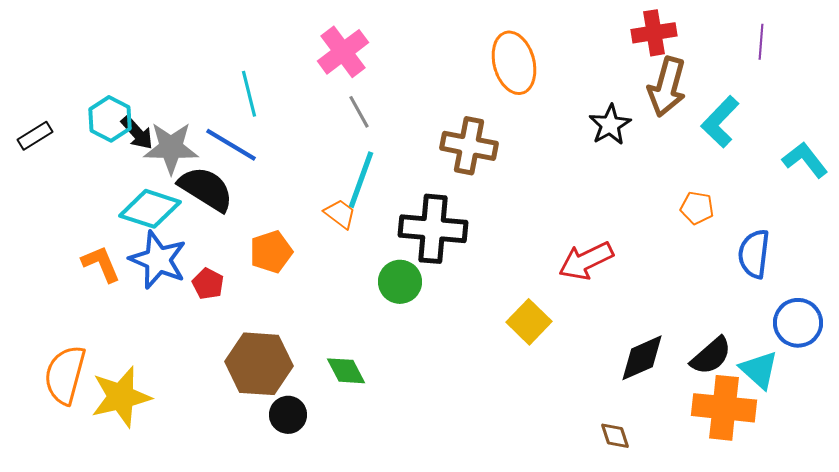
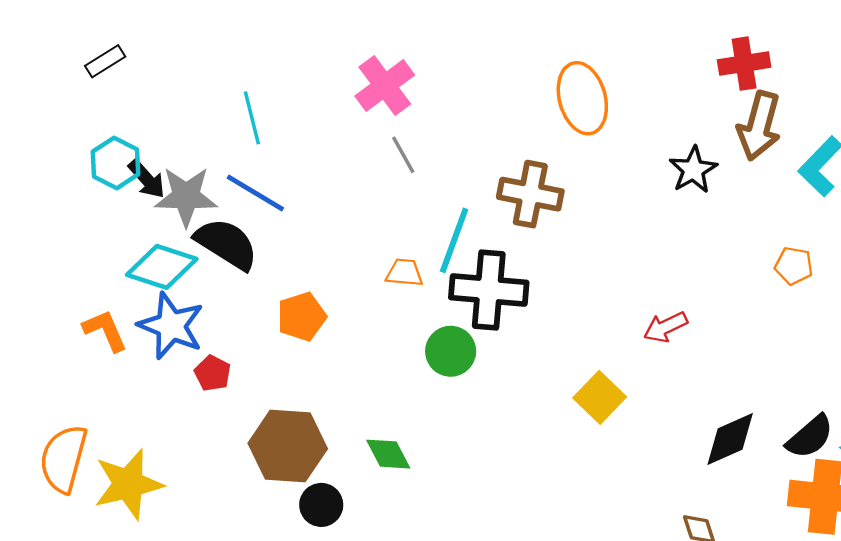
cyan line: (249, 94) -> (252, 118), moved
black rectangle: (35, 136) -> (105, 61), moved
cyan line: (361, 180) -> (454, 240), moved
orange trapezoid: (340, 214) -> (404, 273), moved, turned -32
red arrow: (586, 261) -> (666, 327), size x0.7
red pentagon: (208, 284) -> (213, 373), moved

